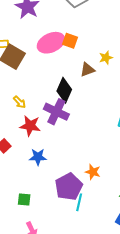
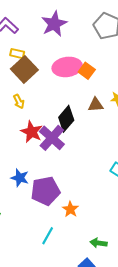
yellow arrow: (19, 102) -> (19, 101), moved
red star: (30, 126) -> (32, 132), moved
purple pentagon: (69, 187) -> (45, 191), moved

